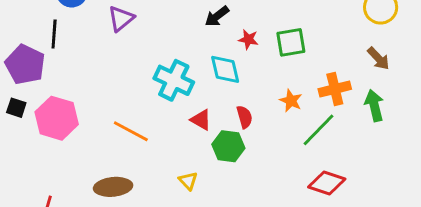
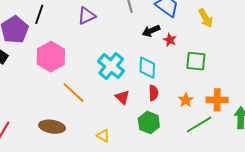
red star: (248, 39) -> (170, 40), moved
red semicircle: (244, 117) -> (153, 93), moved
pink hexagon: (57, 118) -> (51, 57), moved
green hexagon: (228, 146) -> (149, 123), moved
yellow triangle: (188, 181) -> (103, 136), turned -32

